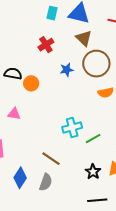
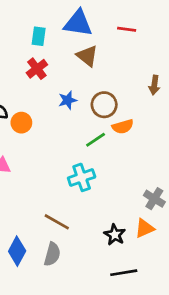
cyan rectangle: (52, 13) -> (39, 36), moved
brown circle: (96, 64) -> (104, 105), moved, size x0.7
green line: (93, 139) -> (96, 140), moved

